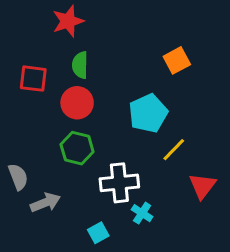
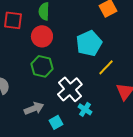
white cross: (119, 183) -> (70, 89), turned -35
gray arrow: (45, 202) -> (34, 108), moved

